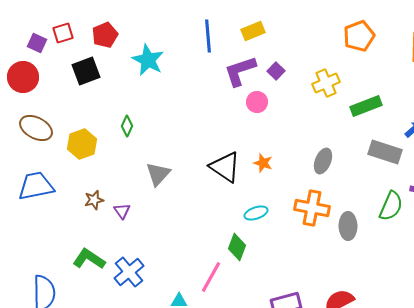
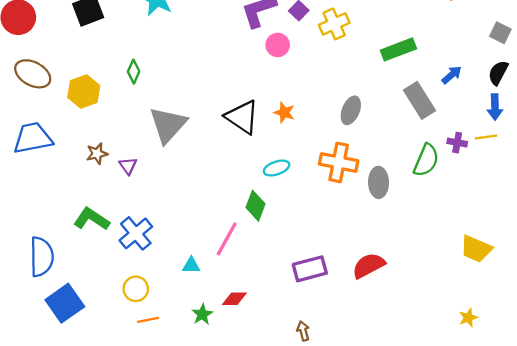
yellow cross: (326, 83) -> (334, 24), moved
gray rectangle: (385, 152) -> (420, 100), turned 40
gray triangle: (158, 174) -> (168, 125), size x1.4

